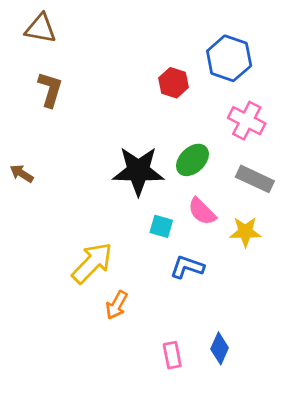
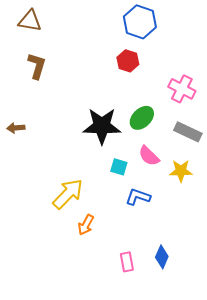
blue hexagon: (229, 58) -> (140, 22), moved
brown arrow: (22, 174) -> (16, 128), turned -36

